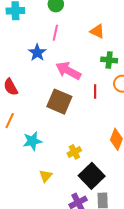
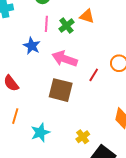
green cross: (109, 60) -> (66, 26), moved, turned -35
red line: (95, 91) -> (94, 75), turned 40

